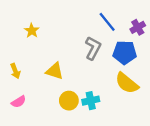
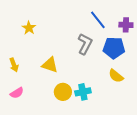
purple cross: (138, 27) -> (126, 25), turned 32
yellow semicircle: (127, 83) -> (116, 76), size x0.7

